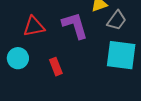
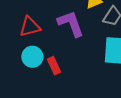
cyan circle: (18, 58) -> (32, 57), moved

